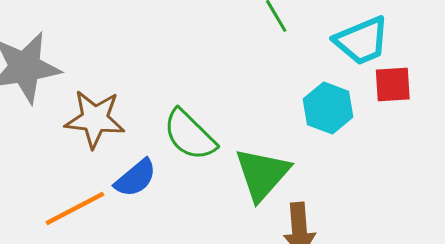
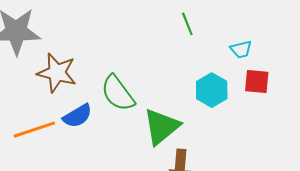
cyan trapezoid: (362, 41) -> (241, 49), size x0.6

